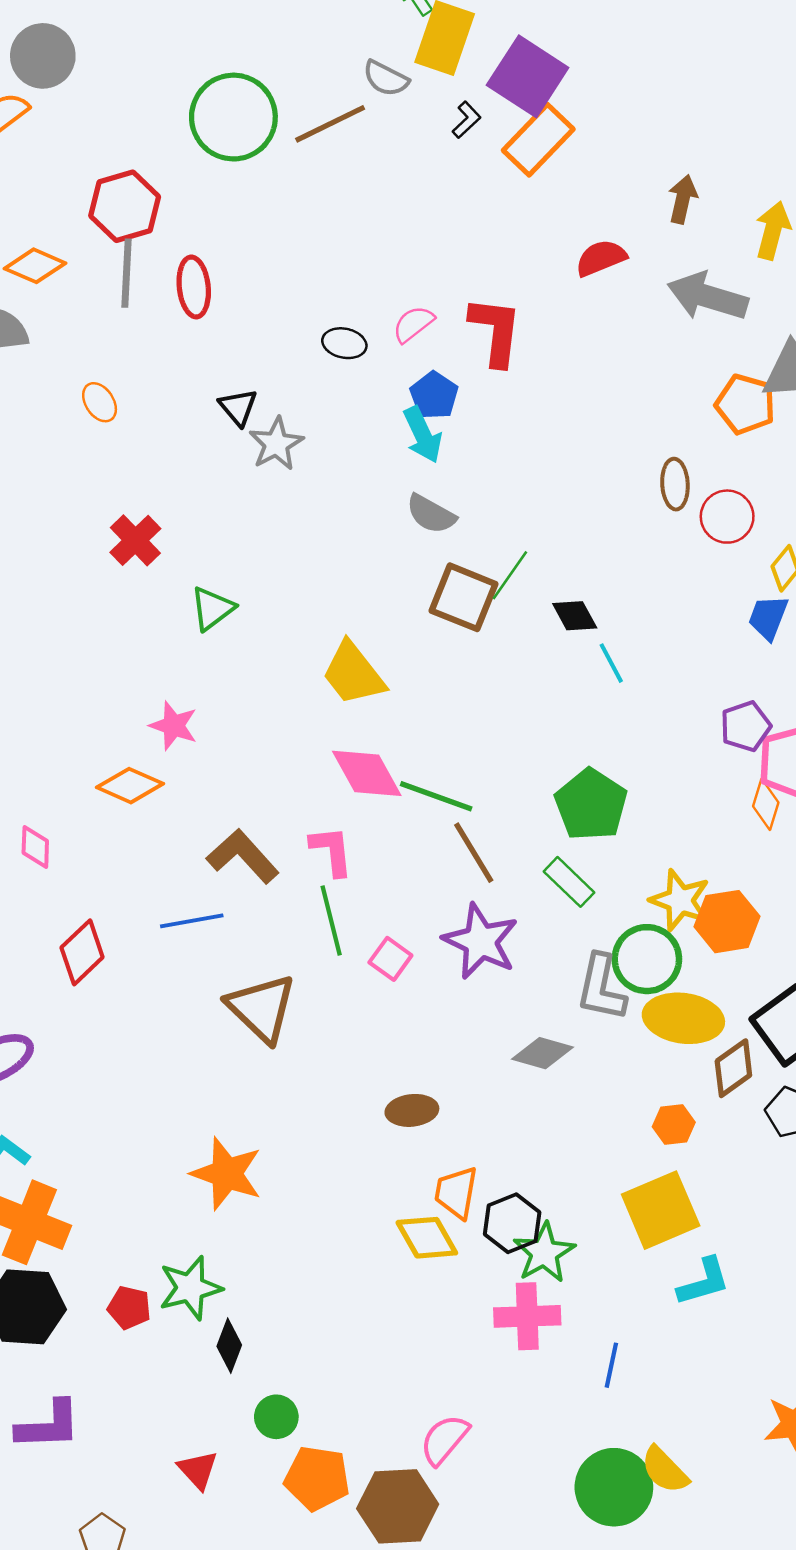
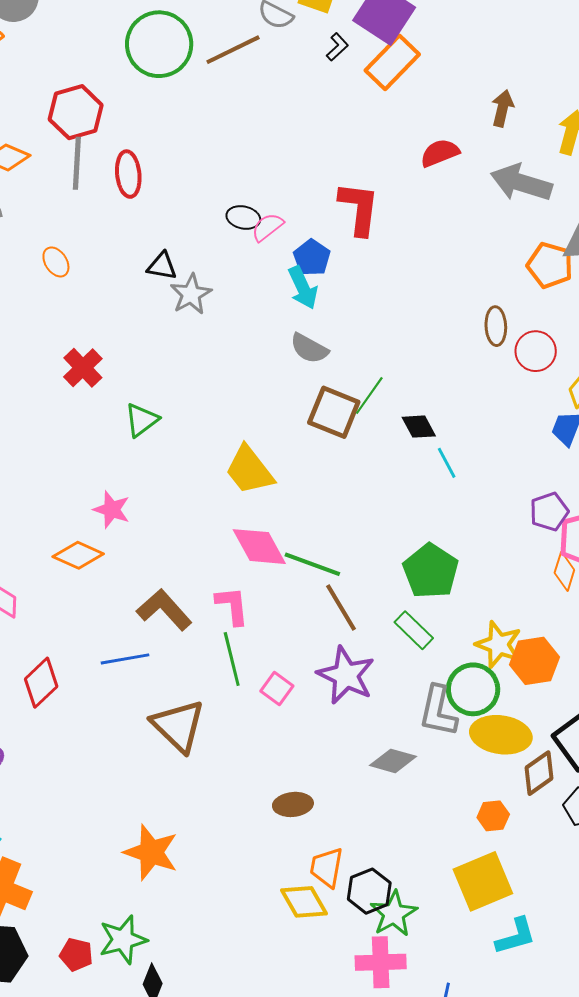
pink semicircle: (413, 324) -> (267, 227), moved
black triangle: (238, 407) -> (162, 266), turned -40

